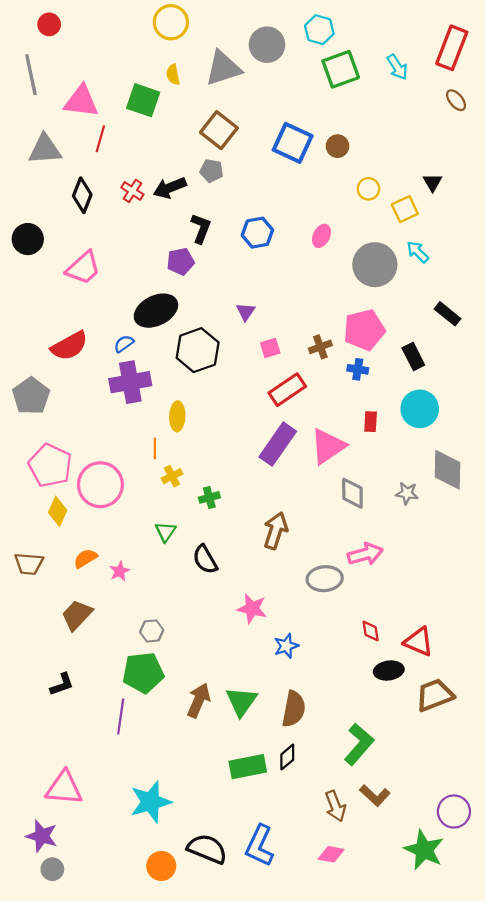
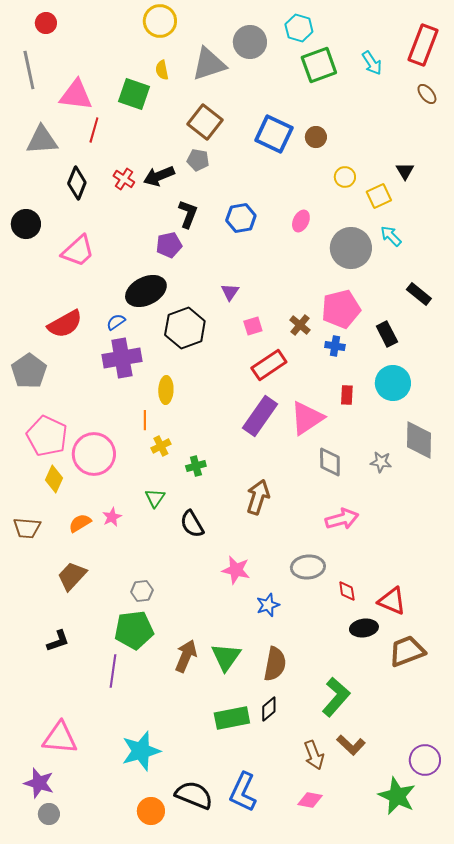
brown cross: (320, 347) -> (300, 325), turned -30
pink star: (120, 571) -> (112, 517), moved
gray ellipse: (325, 579) -> (308, 567), moved

